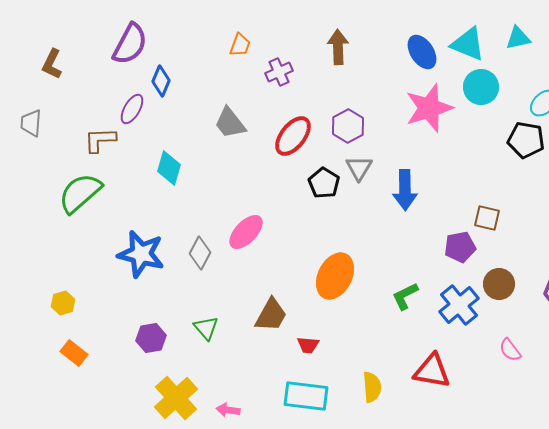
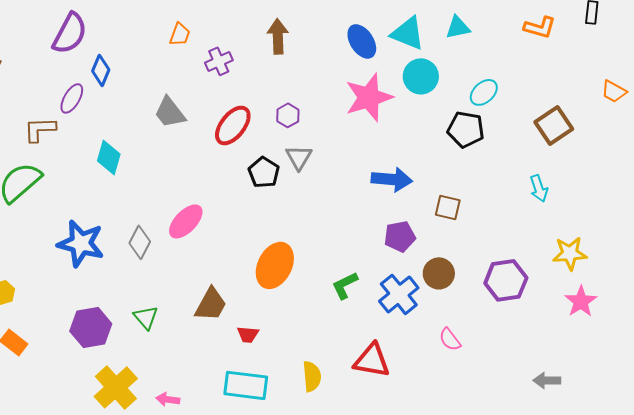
purple hexagon: (348, 126) -> (288, 115), size x0.7
blue arrow: (405, 190) -> (392, 179), moved, turned -84
brown square: (487, 218) -> (448, 207), moved
purple hexagon: (151, 338) -> (91, 327), size x1.4

